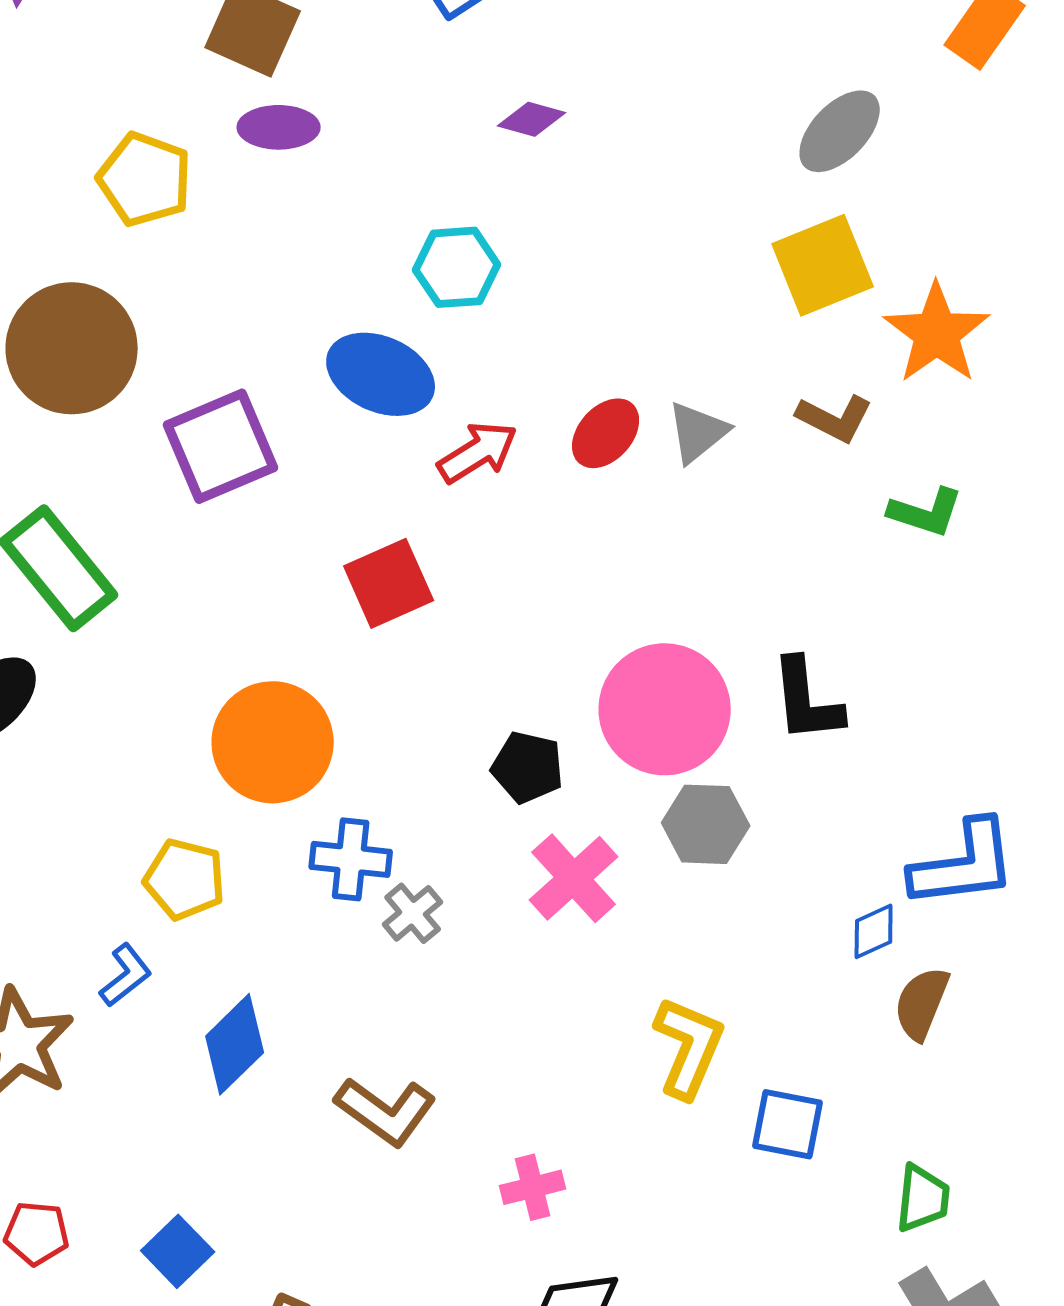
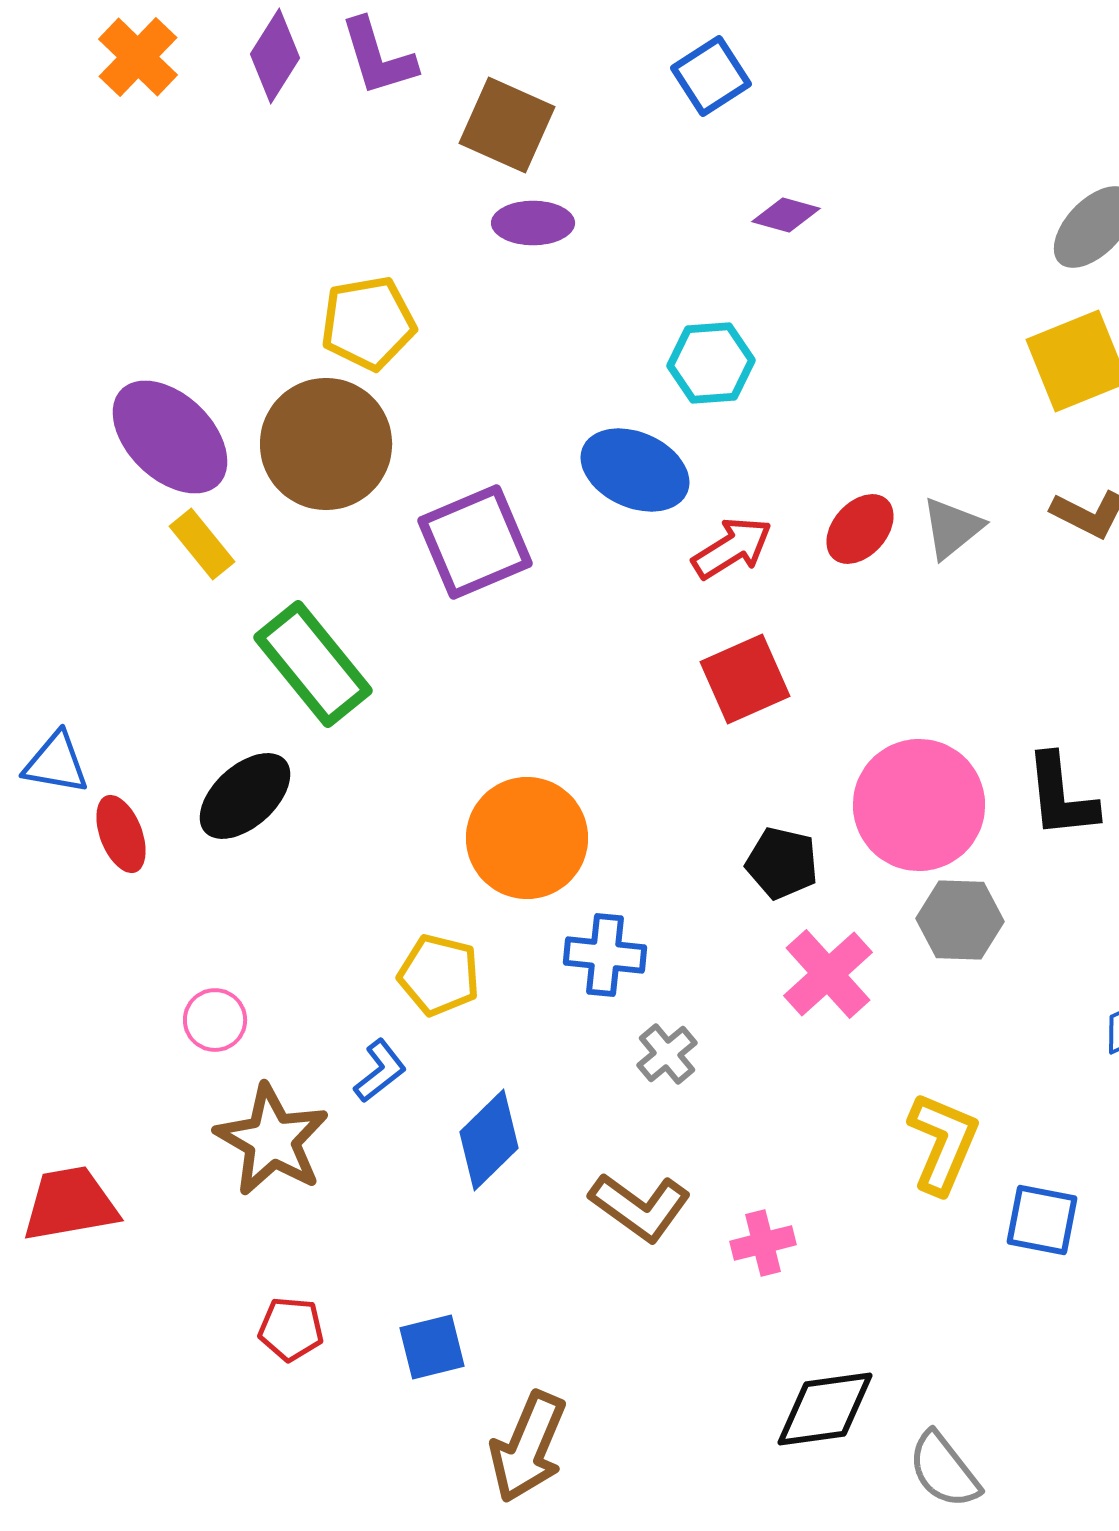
yellow pentagon: (145, 179) -> (368, 323), moved, turned -30
red square: (389, 583) -> (745, 679), moved
gray cross: (413, 913) -> (667, 1054), moved
pink cross: (533, 1187) -> (763, 1243), moved
blue square: (178, 1251) -> (432, 1347), turned 30

